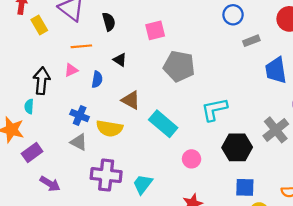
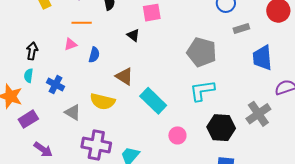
black triangle: (120, 60) -> (133, 35), moved
gray pentagon: (179, 66) -> (202, 52), moved
black arrow: (42, 81) -> (32, 51), moved, size x0.7
blue cross: (80, 115) -> (56, 85), moved

